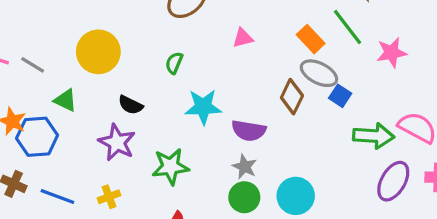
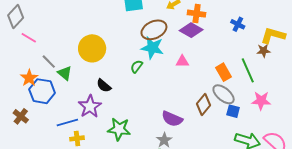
pink star: (392, 53) -> (261, 101), moved
gray line: (33, 65) -> (49, 62), moved
blue square: (340, 96) -> (233, 111), turned -32
cyan star: (203, 107) -> (152, 48), moved
blue line: (57, 197) -> (67, 123), moved, turned -50

